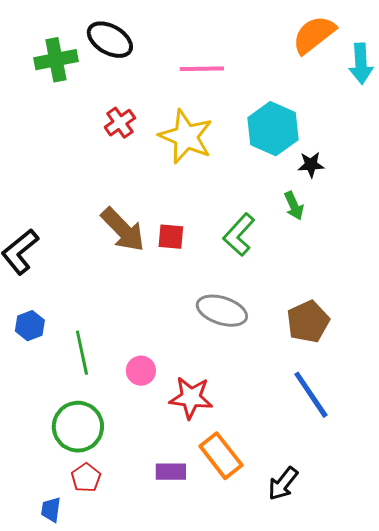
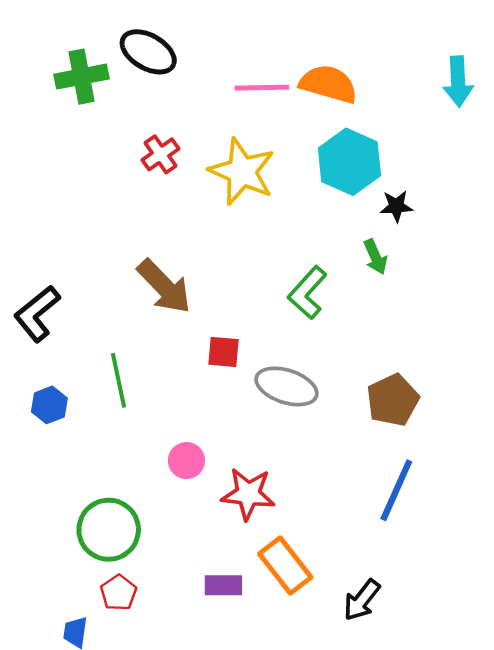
orange semicircle: (314, 35) -> (328, 84), moved, turned 54
red square: (171, 237) -> (223, 352), moved
green line: (82, 353) -> (119, 380), moved
blue line: (311, 395) -> (396, 490), turned 58

